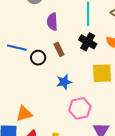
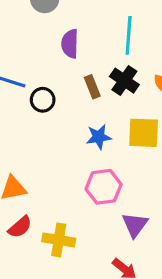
brown rectangle: (59, 49) -> (92, 87), moved
blue star: (64, 82) -> (99, 137), moved

